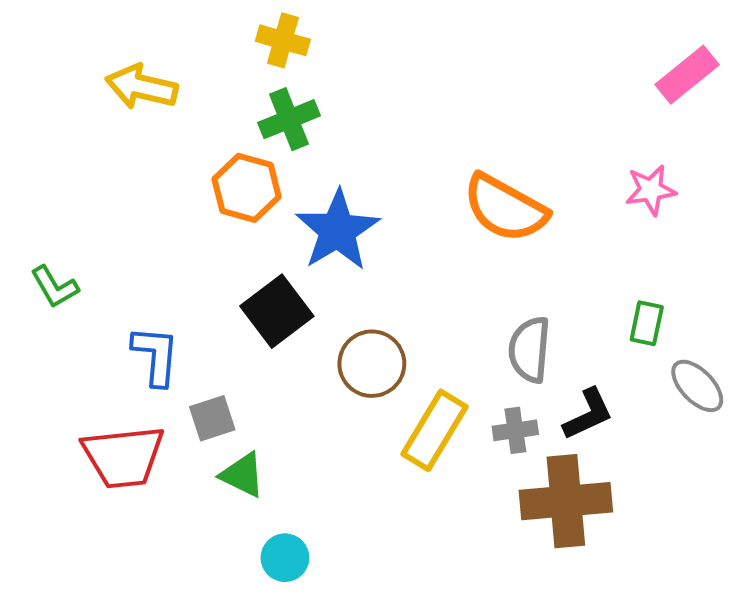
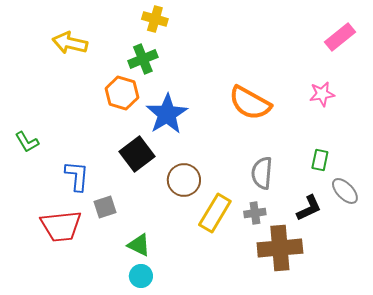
yellow cross: (283, 40) -> (155, 19), moved
black L-shape: (588, 414) -> (309, 208), moved
green triangle: (243, 475) -> (139, 245), moved

